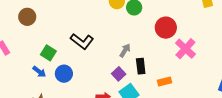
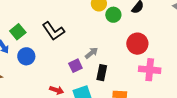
pink cross: (185, 49) -> (150, 70), turned 35
purple square: (119, 74) -> (75, 66), moved

